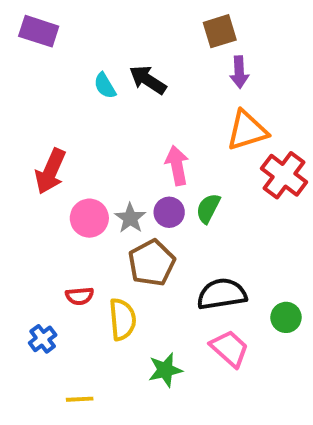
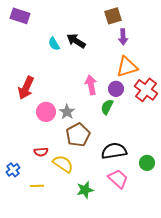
purple circle: (169, 212) -> (116, 89), moved
yellow semicircle: (122, 319) -> (63, 164), turned -50
blue cross: (43, 339) -> (13, 170), moved
yellow line: (80, 399) -> (37, 186), moved

